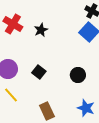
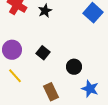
black circle: (78, 75) -> (74, 67), moved

